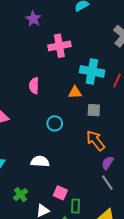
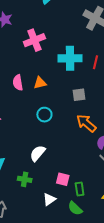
orange triangle: (75, 92) -> (40, 83), moved
white semicircle: (40, 161) -> (38, 153), turned -42
green cross: (21, 195) -> (25, 179), moved, turned -32

